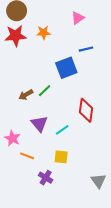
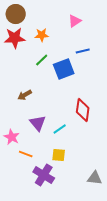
green line: (45, 91) -> (42, 60), moved
purple cross: (46, 178) -> (44, 175), size x1.5
gray triangle: (98, 181) -> (95, 178), turned -49

